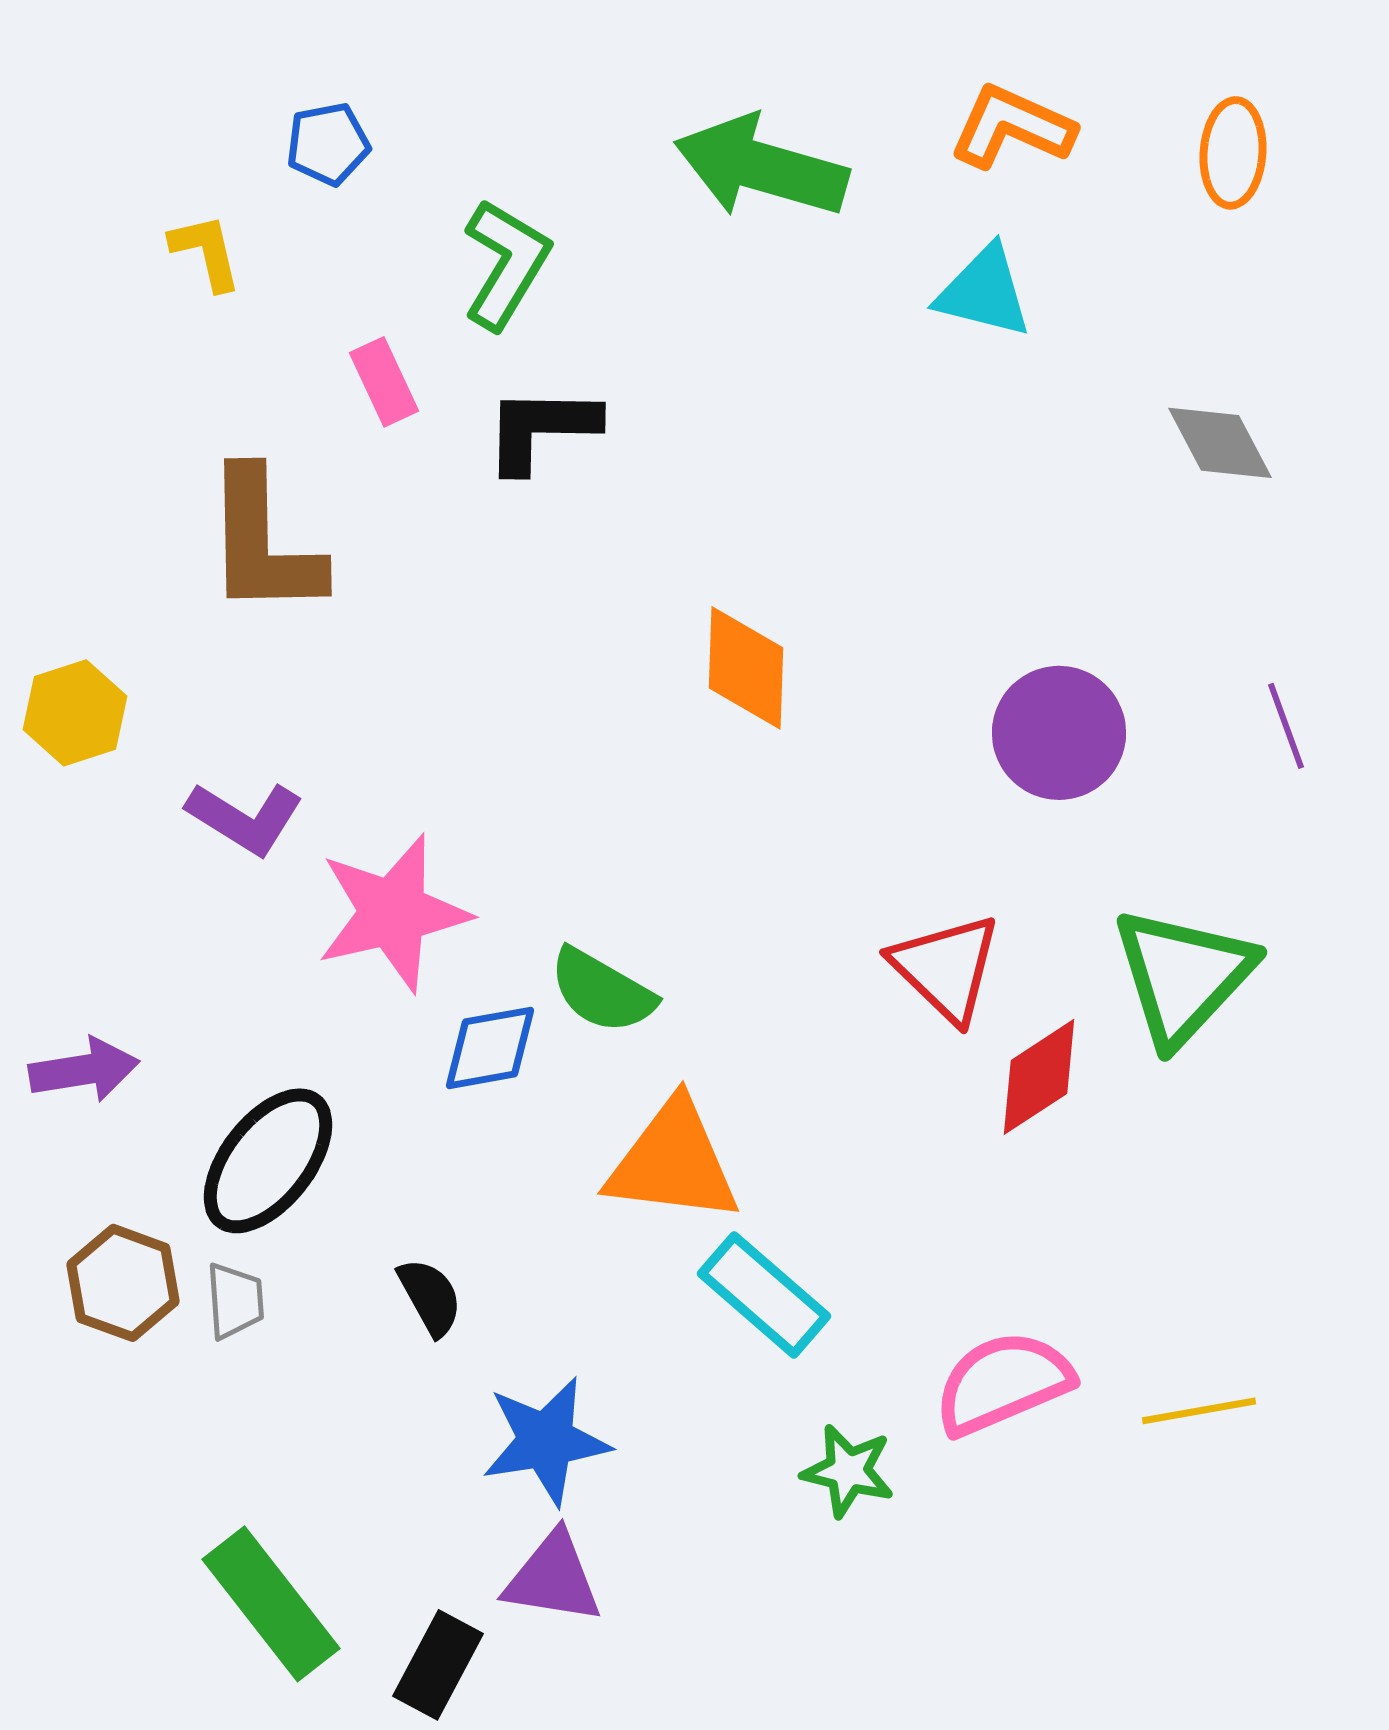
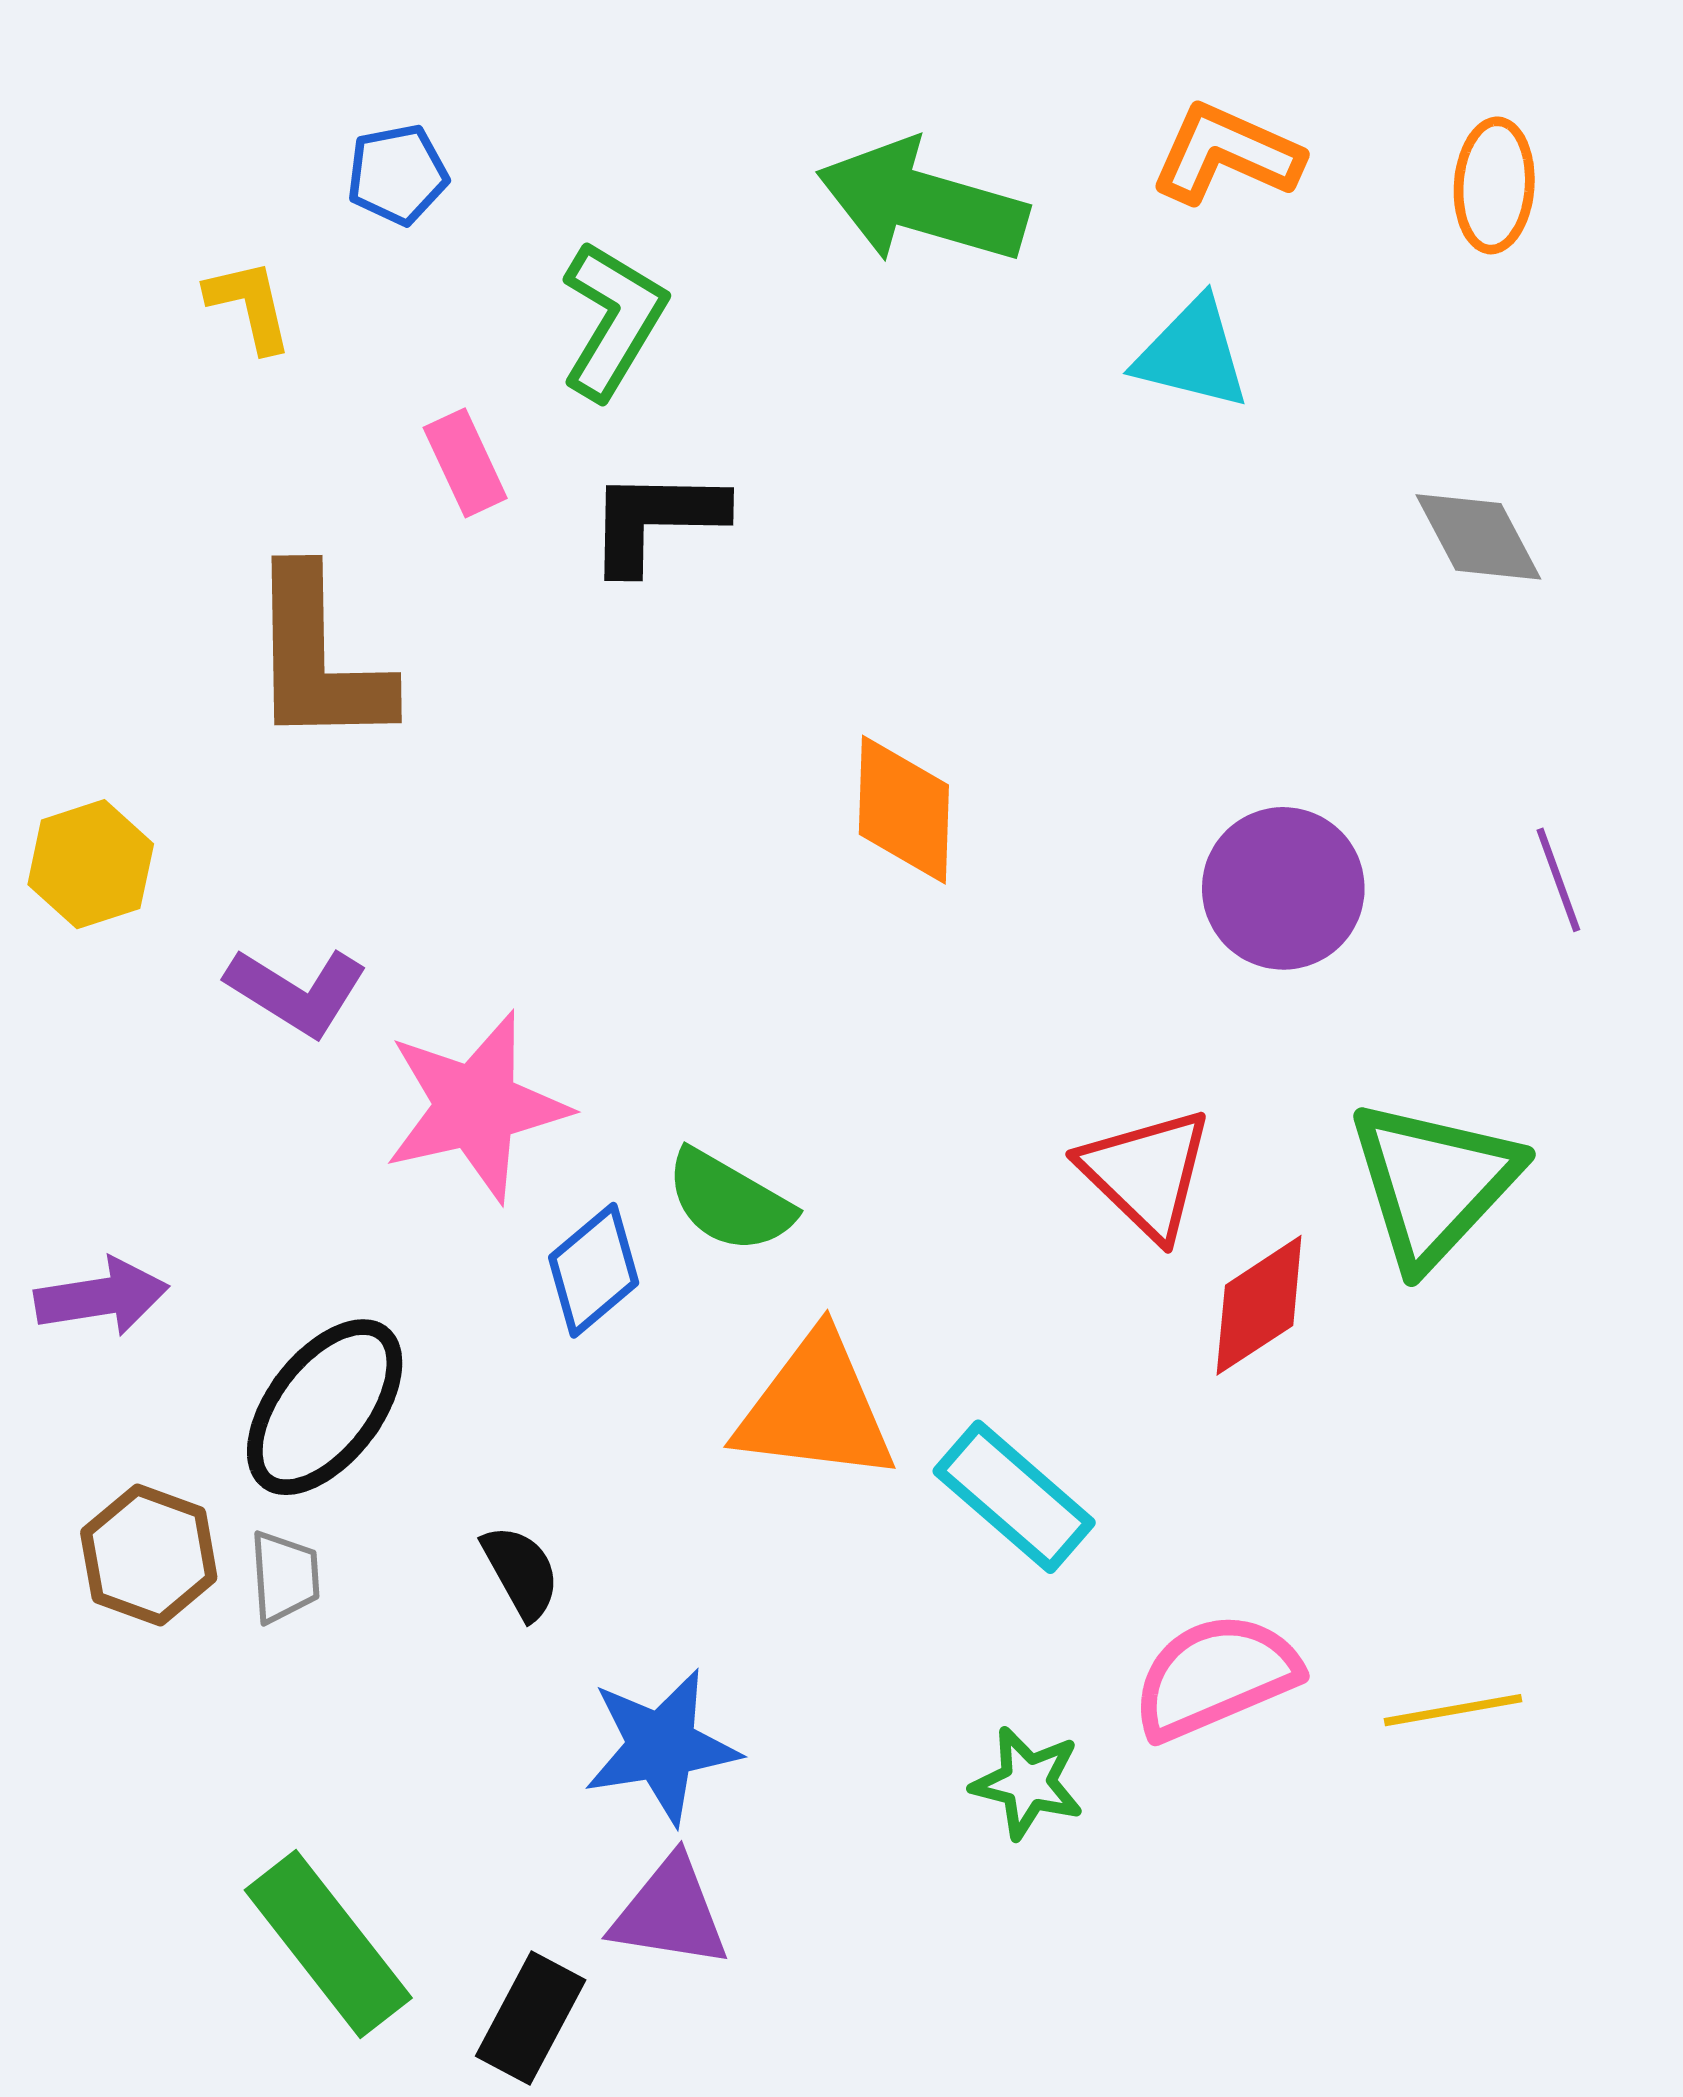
blue diamond: (490, 1048) -> (594, 1270), turned -30
cyan rectangle: (764, 1295) -> (1014, 1497), moved

